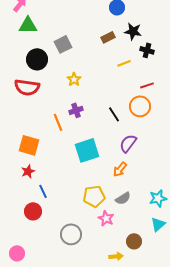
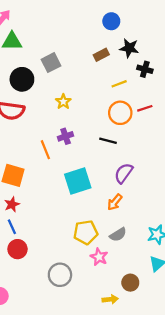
orange circle: (140, 106) -> (120, 113), moved
black line: (114, 114) -> (108, 141), turned -42
blue line: (43, 191) -> (12, 227), moved

